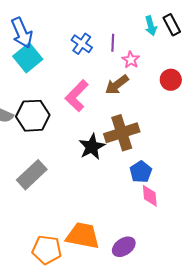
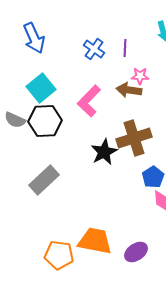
cyan square: (28, 58) -> (41, 88), moved
pink star: (131, 60) -> (140, 76), moved, turned -30
brown arrow: (117, 85) -> (129, 90), turned 45

